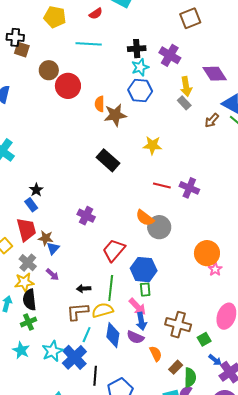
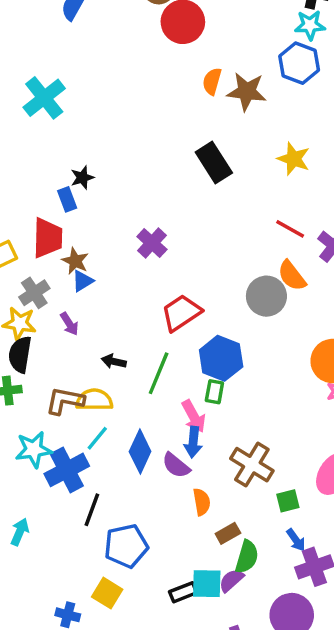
orange semicircle: (100, 104) -> (212, 81), moved
orange semicircle: (145, 218) -> (292, 276), moved
yellow semicircle: (103, 310) -> (94, 400), moved
brown L-shape: (78, 312) -> (65, 401), moved

